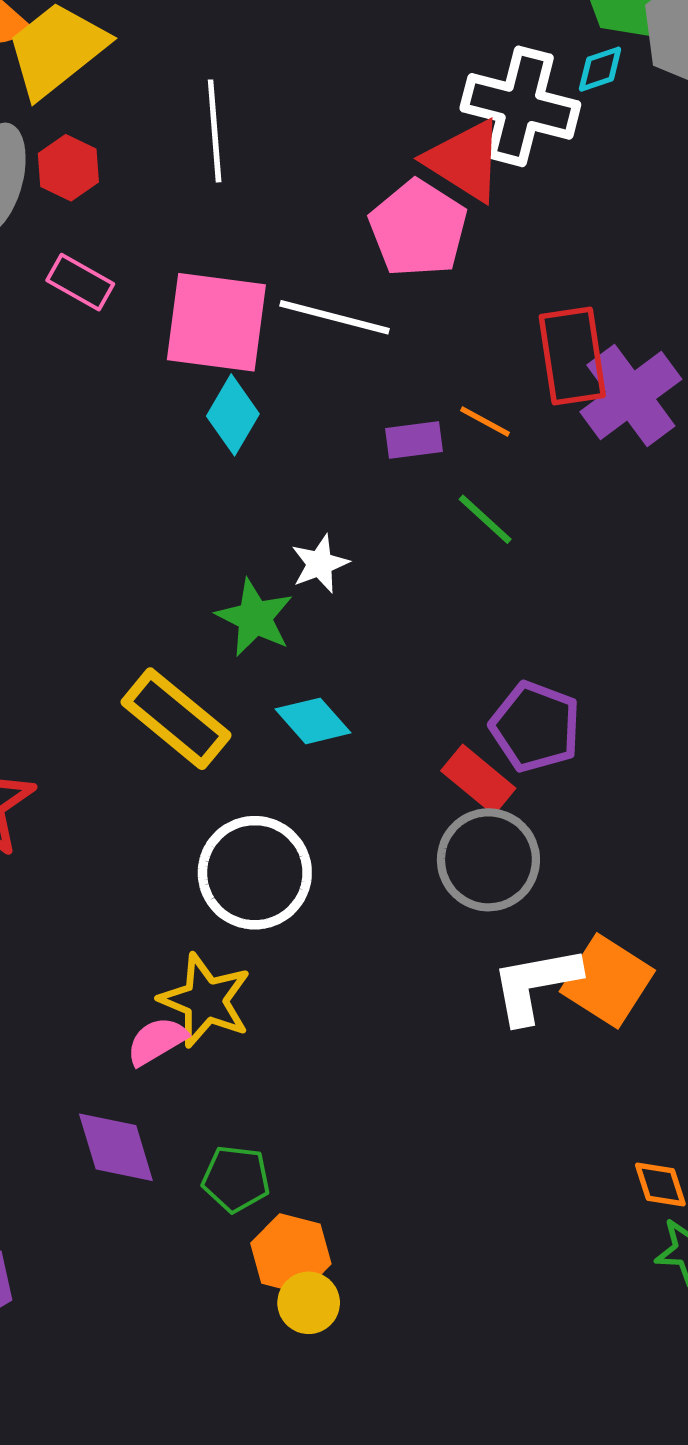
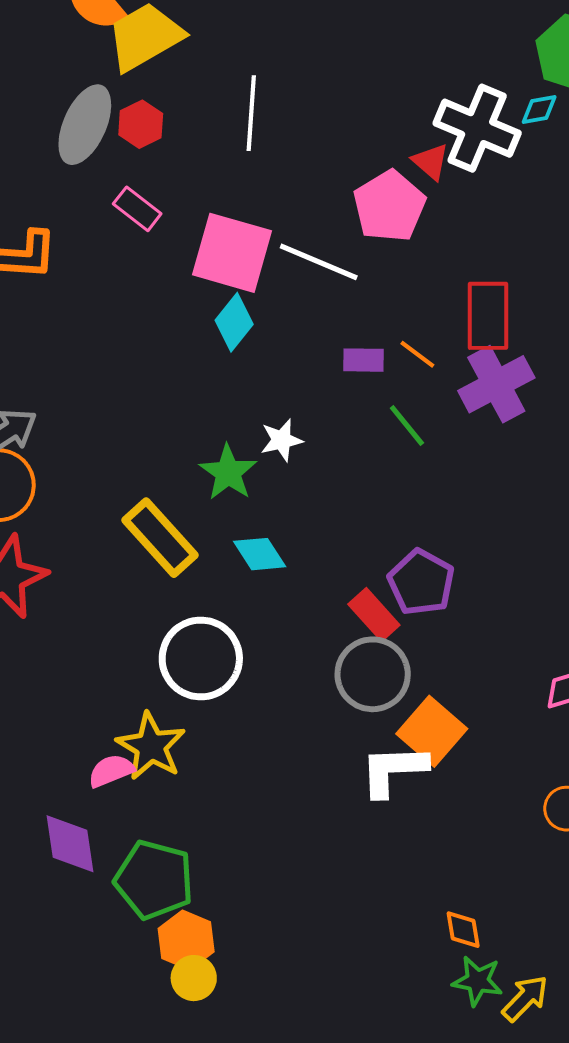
red triangle: (465, 161) -> (431, 162), size x0.6
purple cross: (631, 396) -> (496, 384), moved
orange square: (607, 981) -> (432, 731), moved
green pentagon: (236, 1179) -> (154, 880), size x1.6

